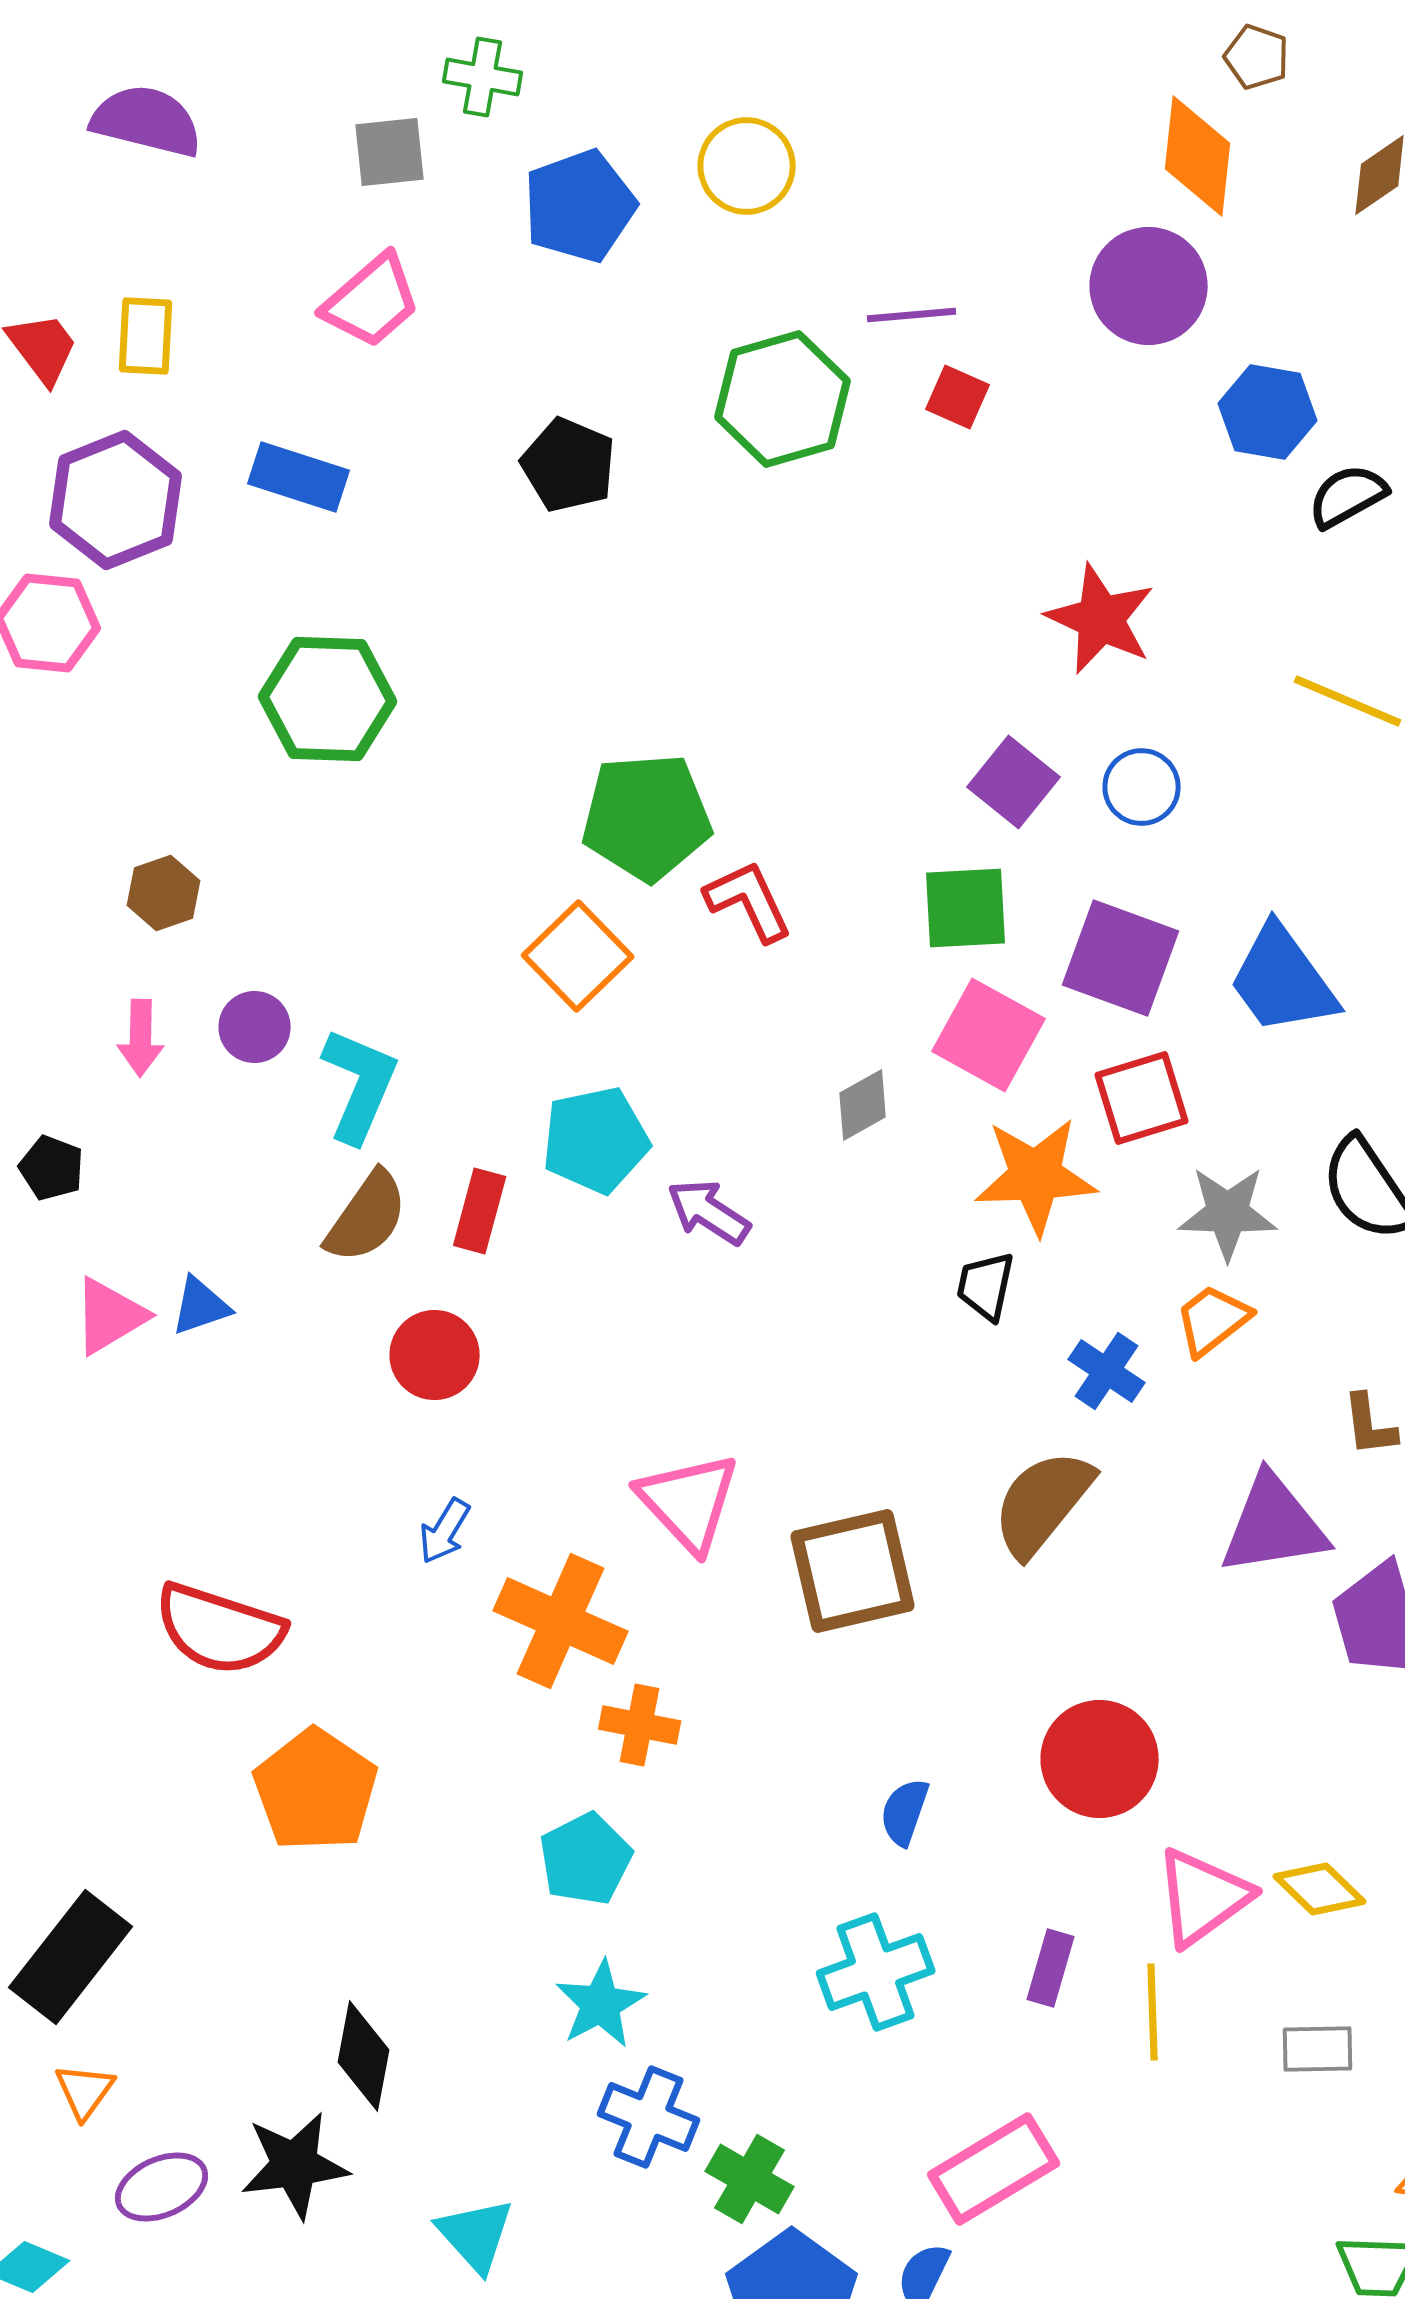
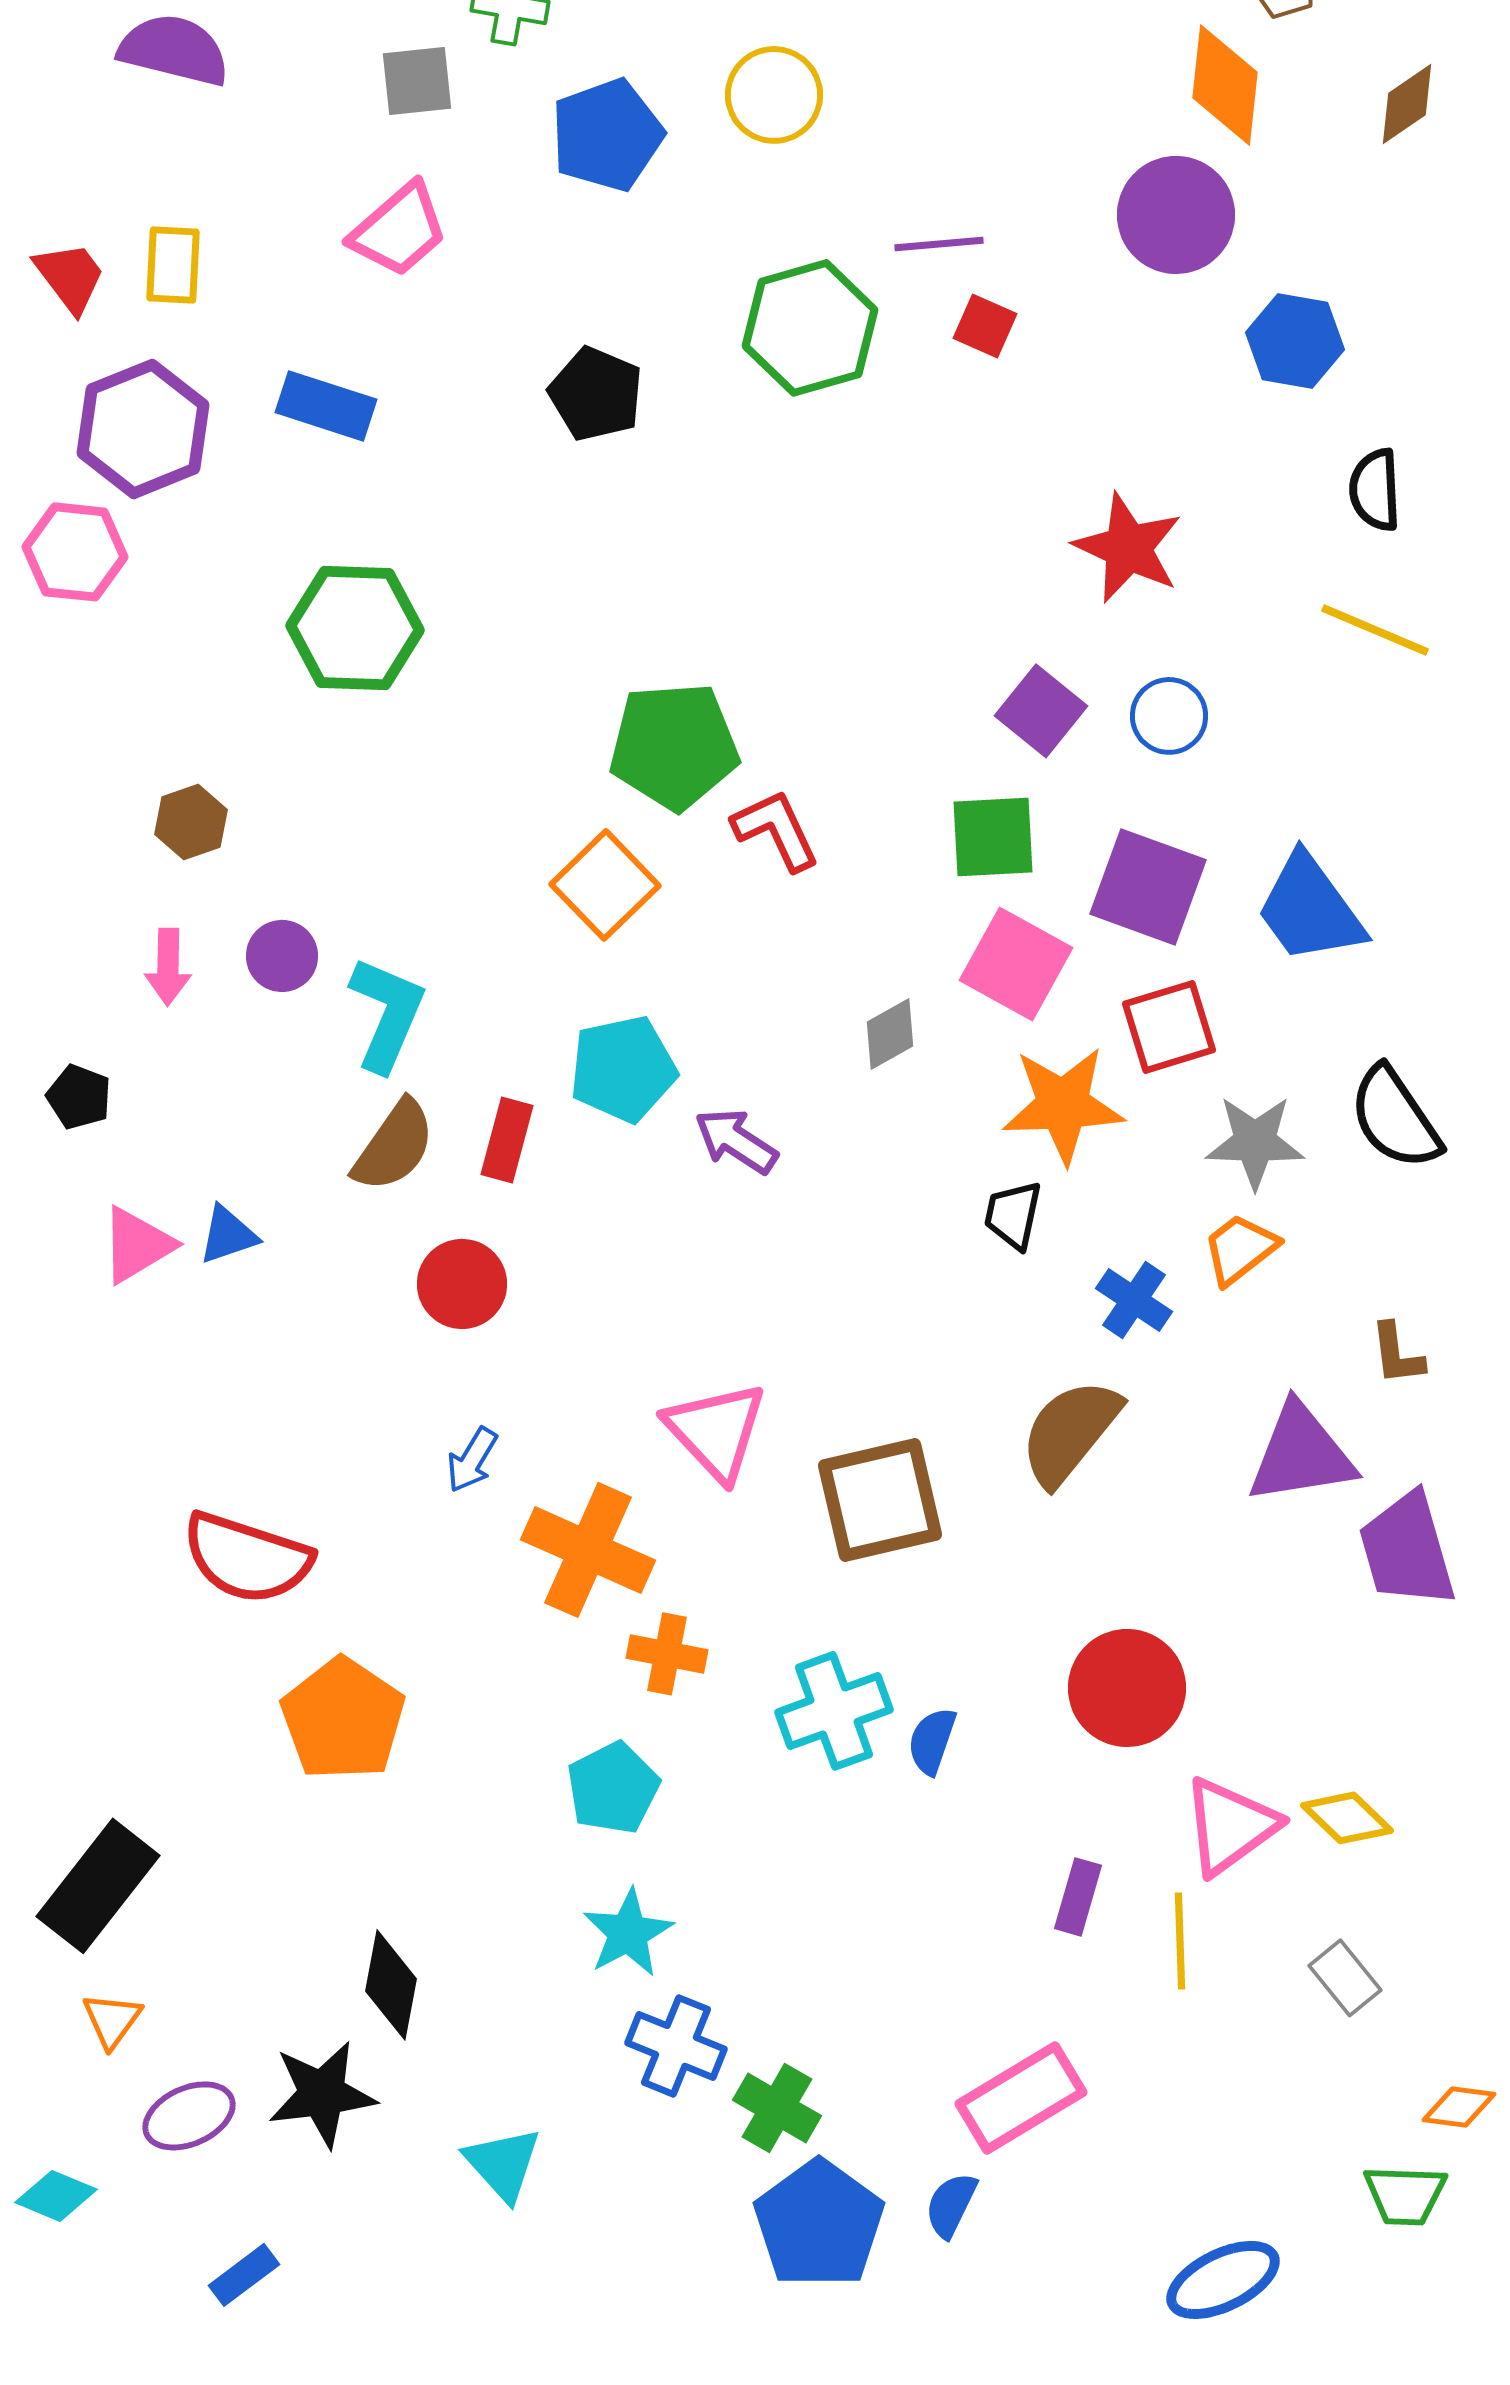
black semicircle: (1348, 496) -> (1375, 490), moved, turned -64
cyan cross: (876, 1972) -> (834, 1711), moved
gray rectangle: (1318, 2049) -> (1345, 1978), turned 52

